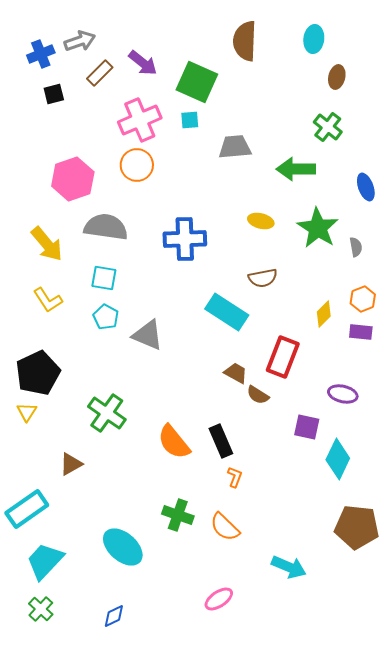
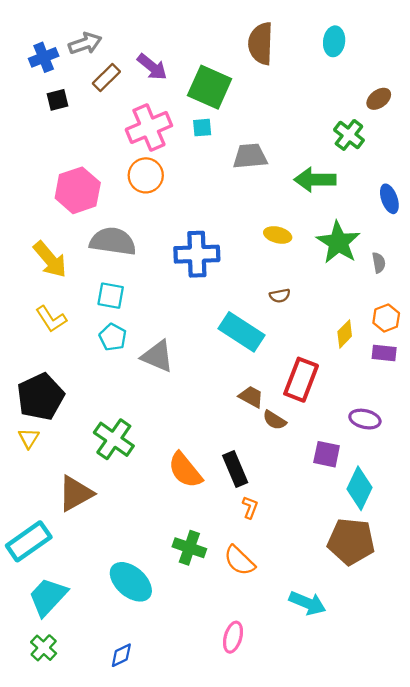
brown ellipse: (337, 77) -> (379, 99), moved, turned 40
brown semicircle: (263, 278) -> (280, 296), size x0.7
brown triangle: (71, 464) -> (76, 494), size x1.5
brown pentagon: (357, 527) -> (351, 541), moved
pink ellipse: (219, 599) -> (233, 637), turned -40

